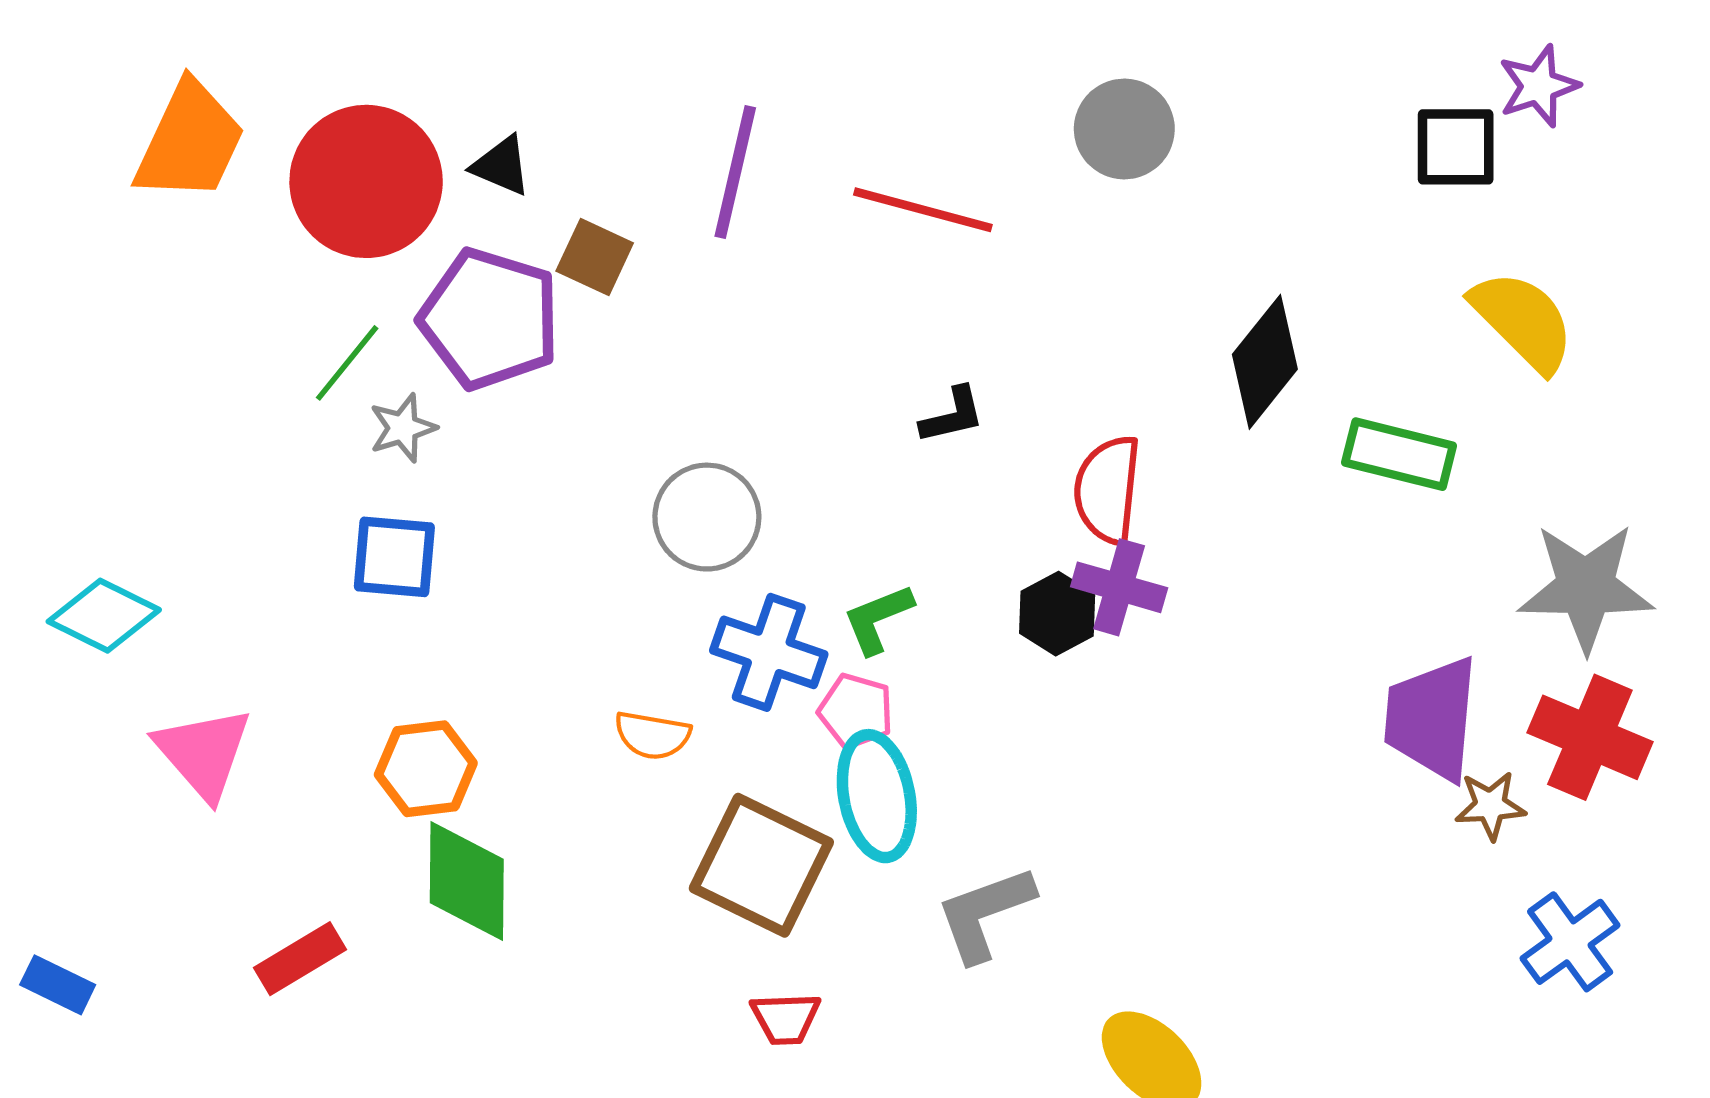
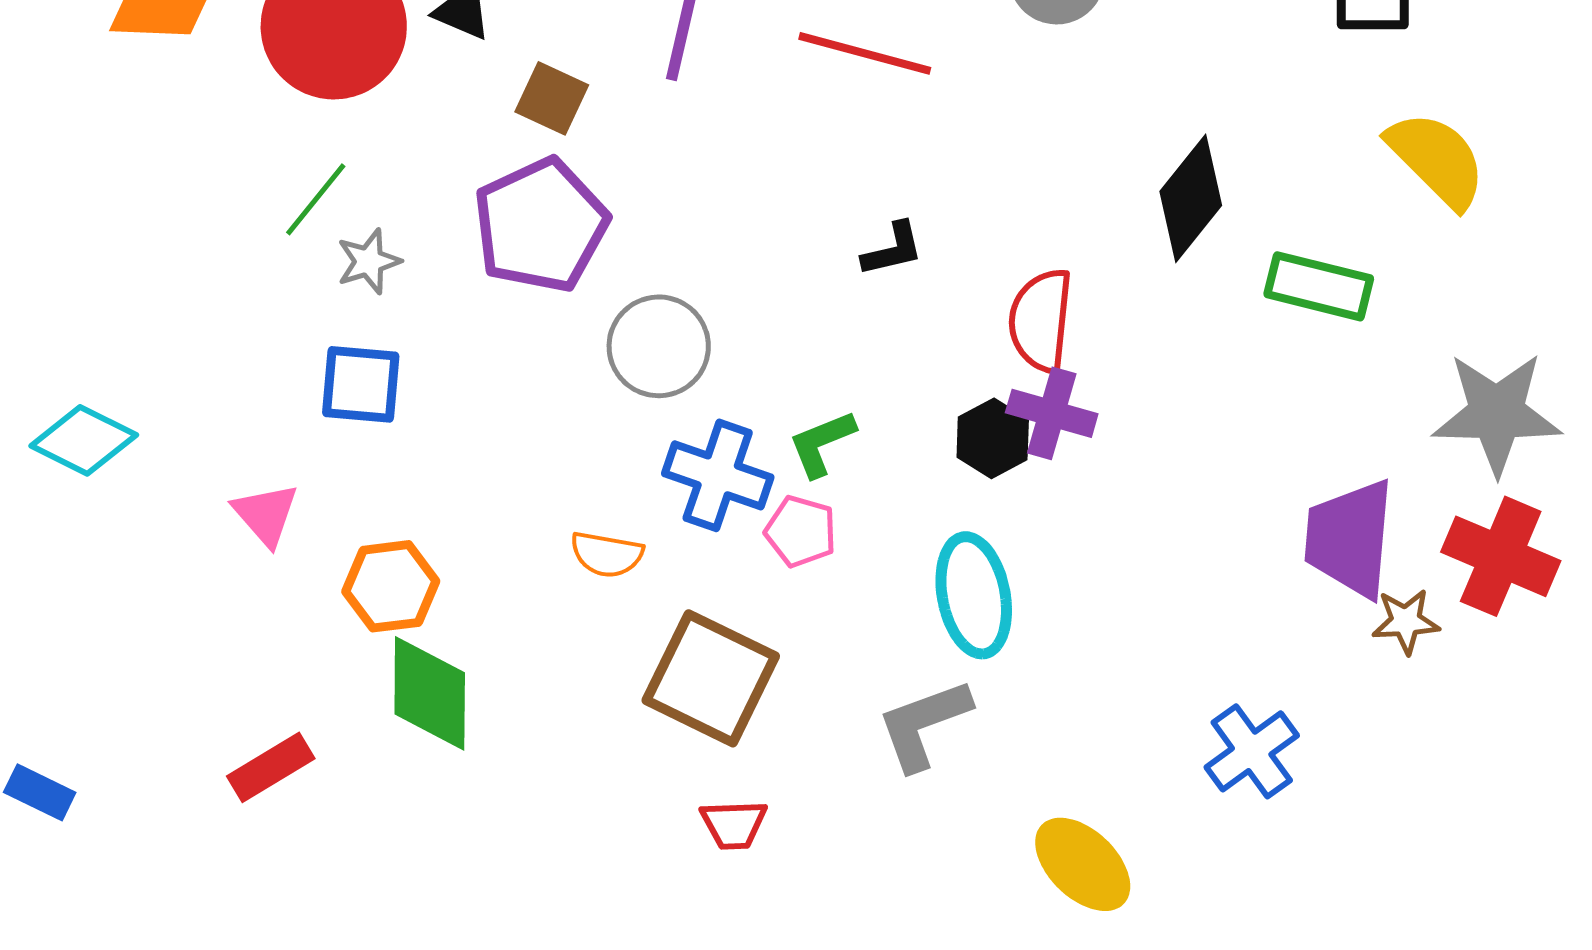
purple pentagon: (490, 319) -> (541, 225), moved, turned 30
pink triangle: (203, 753) -> (266, 514), moved, size x0.7
cyan ellipse: (877, 796) -> (974, 595), moved
blue cross: (1570, 942) -> (1252, 751), moved

